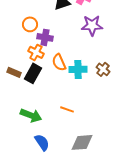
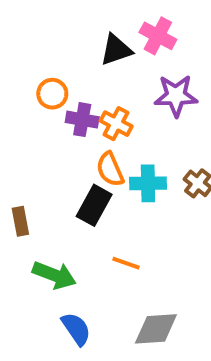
orange cross: (36, 52) -> (116, 124), moved
brown rectangle: (14, 72) -> (20, 221), moved, turned 56
black rectangle: (33, 73) -> (94, 205), moved

